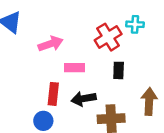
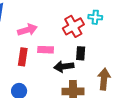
red rectangle: (53, 94) -> (23, 57), moved
black arrow: (84, 99) -> (64, 67), moved

